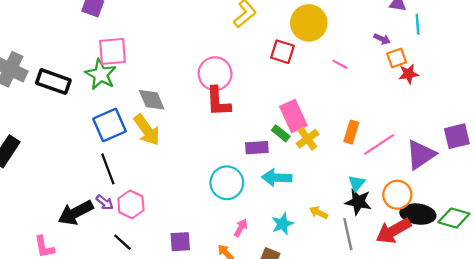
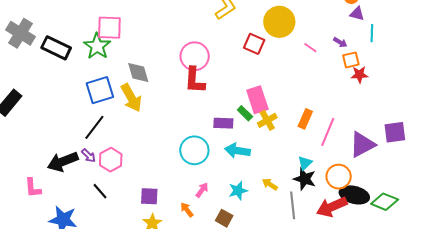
pink line: (340, 64) -> (310, 48), moved
pink line: (379, 144) -> (328, 132), turned -40
black line: (108, 169) -> (94, 127), turned 52

